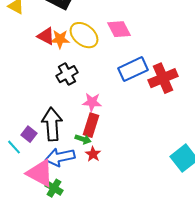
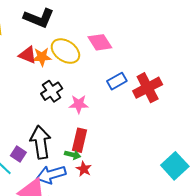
blue rectangle: (133, 69) -> (117, 81), size x0.7
pink star: (92, 102) -> (79, 104), moved

